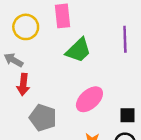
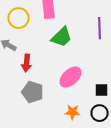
red arrow: (23, 85) -> (27, 63), moved

